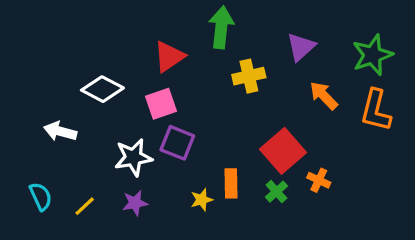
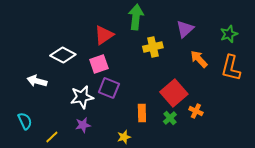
green star: (372, 55) -> (229, 34), size x0.7
yellow star: (202, 200) -> (124, 137), moved
yellow line: (85, 206) -> (52, 137), moved

